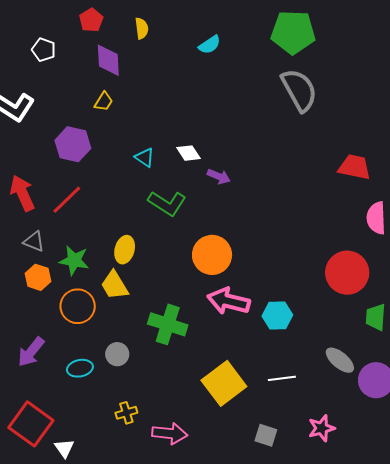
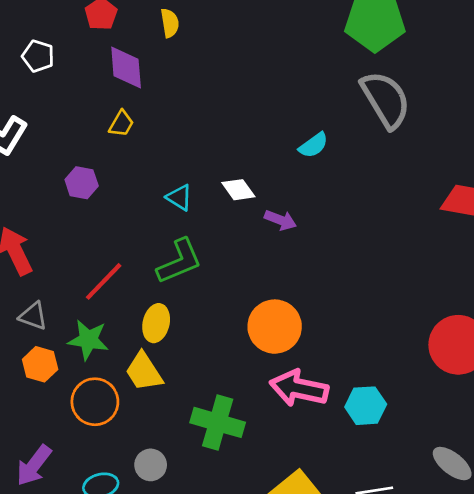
cyan semicircle: (210, 45) -> (313, 145), moved
purple hexagon: (73, 144) -> (82, 183), size x0.7
red line: (67, 200) -> (104, 281), moved
green L-shape: (167, 203) -> (179, 261), moved, turned -54

